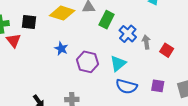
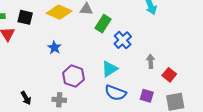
gray arrow: (146, 42) -> (151, 61), moved
red square: (167, 50) -> (169, 75), moved
purple hexagon: (87, 62) -> (74, 76), moved

